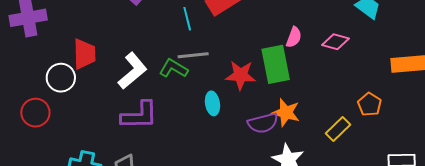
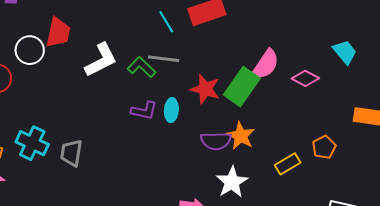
cyan line: (187, 19) -> (166, 22), turned -30
pink semicircle: (294, 37) -> (266, 64), size x1.5
green rectangle: (276, 64) -> (242, 87), turned 33
purple L-shape: (139, 115) -> (144, 111), moved, size x0.7

